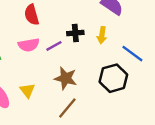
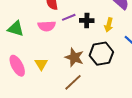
purple line: (54, 46) -> (69, 17), moved
black hexagon: (113, 78) -> (101, 54), moved

